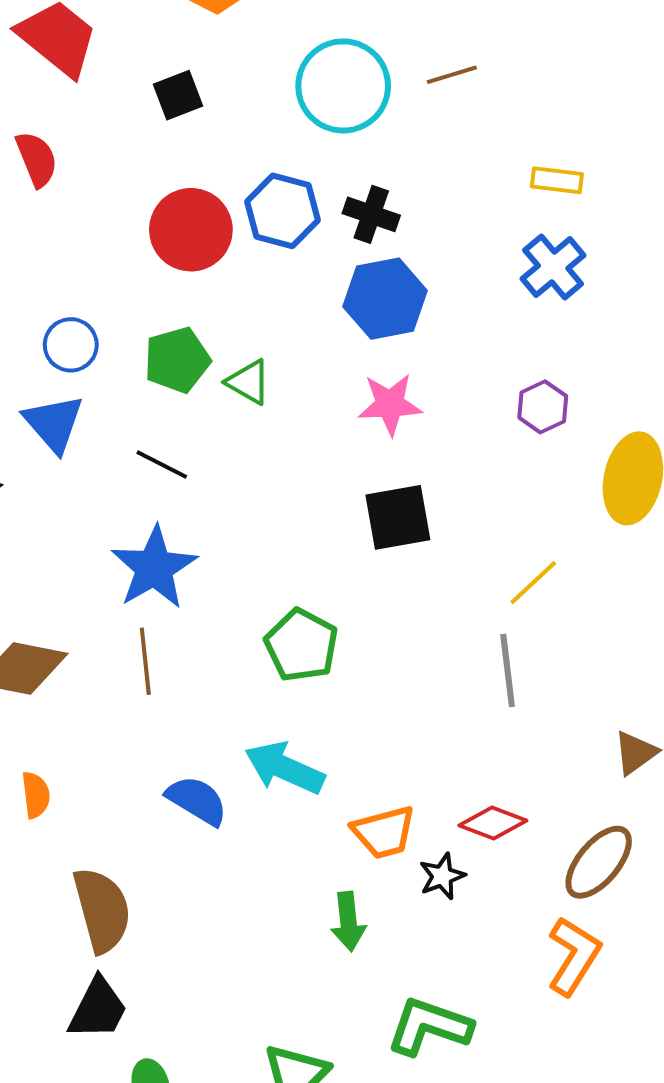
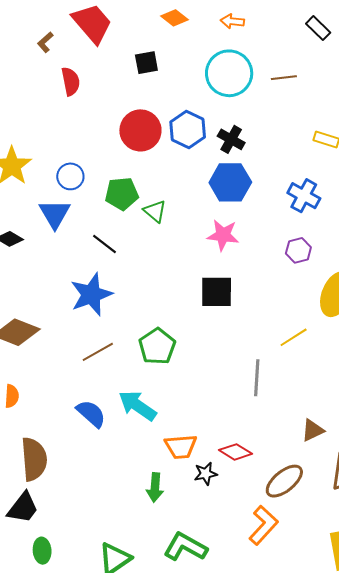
blue cross: (553, 267) -> (304, 196), moved, turned -32
yellow line: (533, 583) -> (294, 337), moved
brown line: (145, 661) -> (98, 352), moved, turned 56

